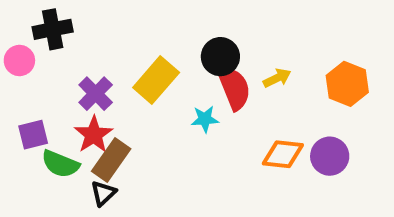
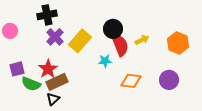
black cross: (53, 29) -> (47, 15), moved
purple cross: (96, 94) -> (55, 37), moved
orange diamond: (283, 154) -> (131, 81), moved
brown rectangle: (111, 160) -> (57, 82), turned 30

